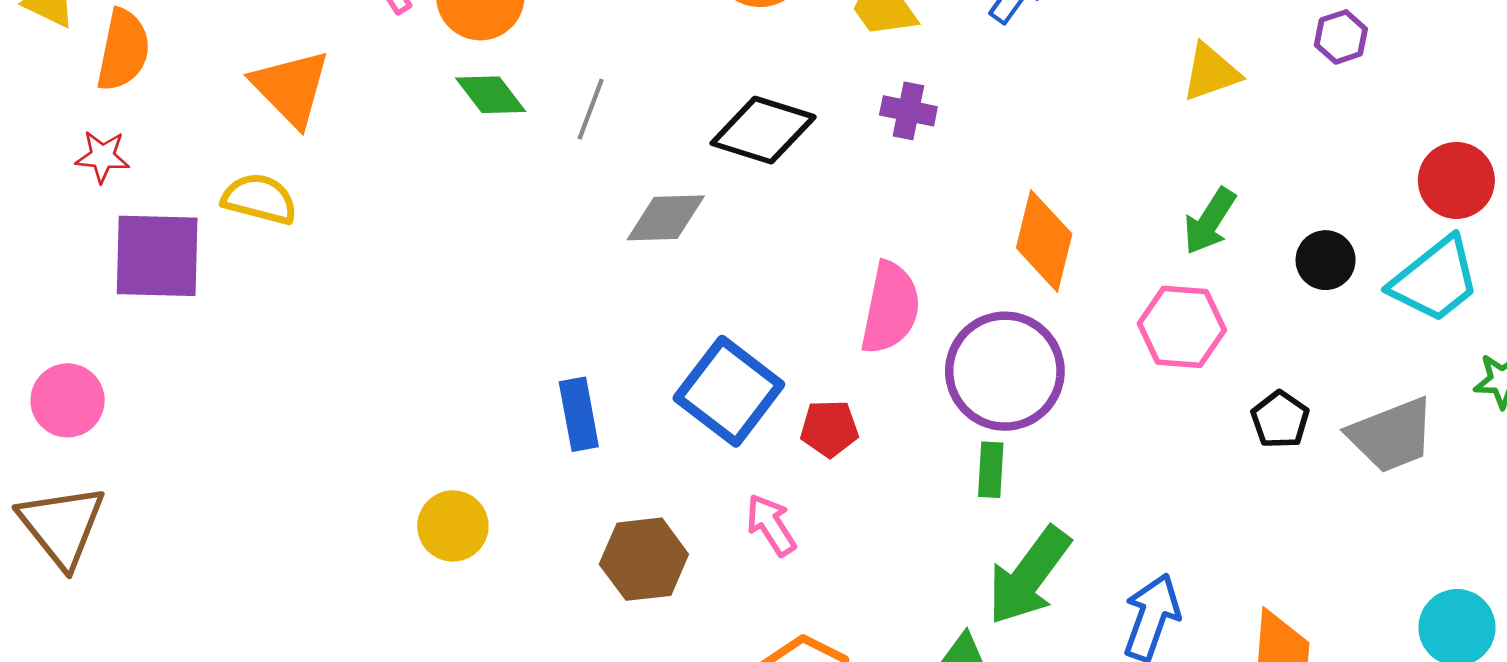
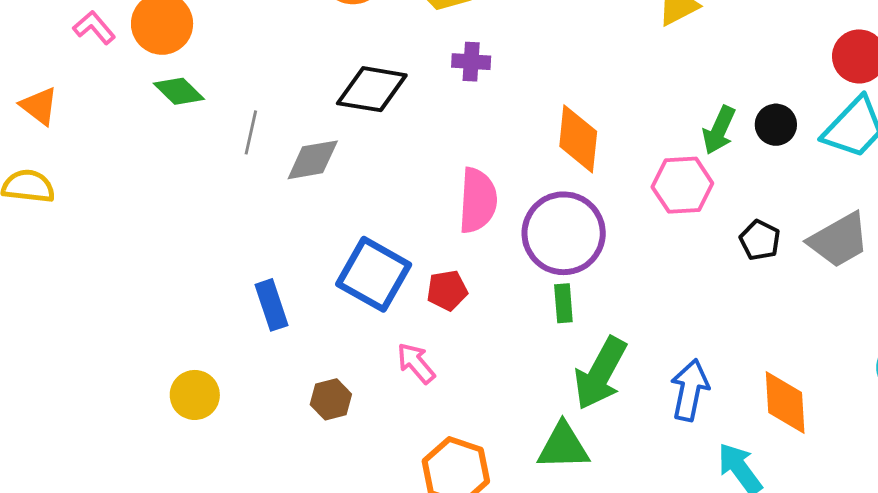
orange triangle: (291, 88) -> (39, 106), size x0.7
gray line: (591, 109) -> (251, 132), moved
green arrow: (1210, 221) -> (719, 130), moved
brown hexagon: (644, 559) -> (331, 399), size x0.7

